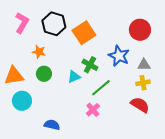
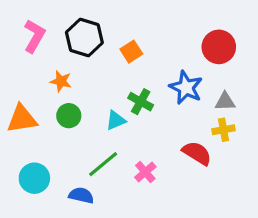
orange square: (84, 33) -> (131, 52), size x0.6
green line: (101, 88) -> (103, 164), moved
cyan circle: (22, 101) -> (34, 178), moved
red semicircle: (140, 105) -> (197, 153), moved

